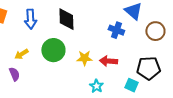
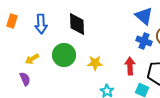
blue cross: (116, 30) -> (144, 41), moved
red arrow: (108, 61) -> (130, 66), moved, turned 84

